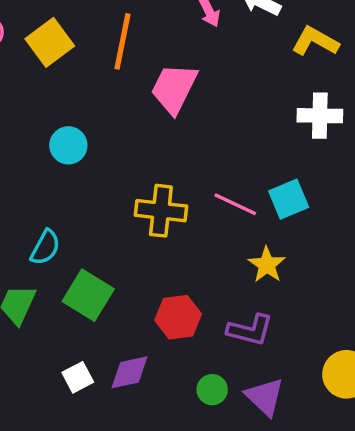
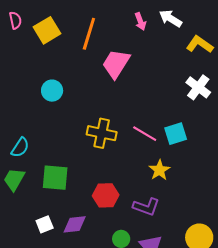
white cross: (320, 116) -> (198, 87), turned 30
cyan semicircle: (45, 247) -> (20, 148), moved
green square: (88, 295) -> (55, 178), turned -32

